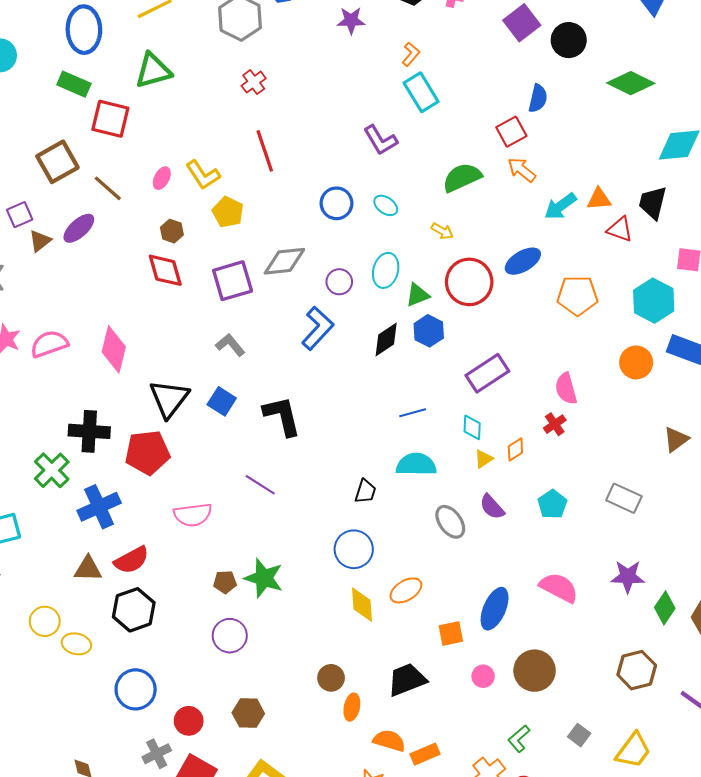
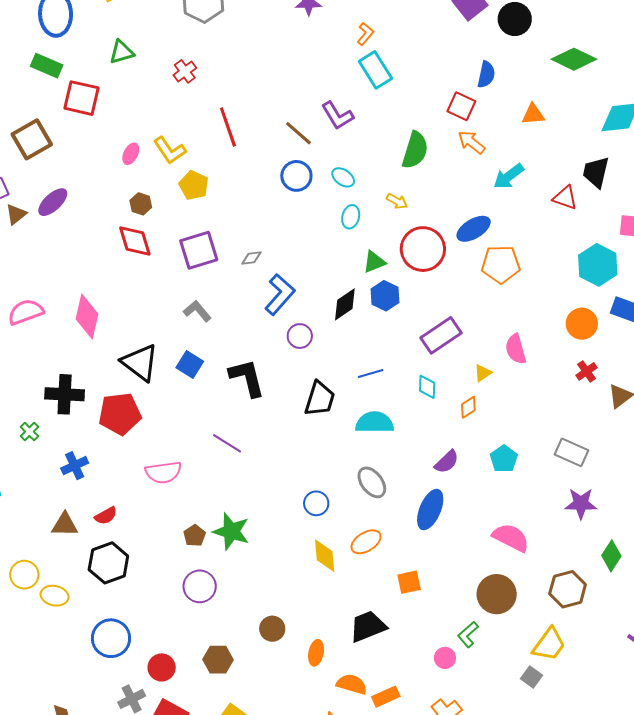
green triangle: (153, 71) -> (122, 52), size x0.7
red cross: (254, 82) -> (185, 71), moved
red square: (511, 132) -> (461, 106), turned -36
green semicircle: (462, 177) -> (415, 150), turned 132
brown line: (108, 188) -> (299, 133), moved
orange triangle: (599, 199) -> (533, 114), moved
gray diamond: (284, 261) -> (251, 258), moved, size x0.5
cyan ellipse: (386, 270) -> (351, 217), moved, size x0.7
purple circle: (339, 282) -> (300, 336), moved
orange pentagon: (577, 296) -> (501, 264), moved
black triangle: (169, 399) -> (140, 363), turned -30
red cross: (555, 424) -> (586, 371), moved
yellow triangle: (484, 459) -> (483, 373), moved
green cross: (52, 470) -> (29, 432), size x0.6
black trapezoid: (365, 491) -> (320, 399), moved, size x1.5
blue cross: (99, 507) -> (75, 466), size x0.7
purple semicircle: (492, 507) -> (447, 462), turned -92
gray ellipse: (450, 522) -> (372, 482), moved
blue circle: (354, 549) -> (316, 503), size x0.7
red semicircle: (132, 560) -> (106, 516), size x0.7
purple star: (628, 577) -> (581, 504), moved
brown pentagon: (225, 582) -> (195, 536), turned -30
blue ellipse: (495, 609) -> (430, 510), moved
brown hexagon: (637, 670) -> (568, 589), moved
brown circle: (535, 671) -> (497, 594), moved
pink circle: (483, 676) -> (445, 658), moved
brown circle: (331, 678) -> (272, 629), moved
green L-shape: (519, 739) -> (468, 635), moved
yellow trapezoid: (633, 750) -> (549, 644), moved

